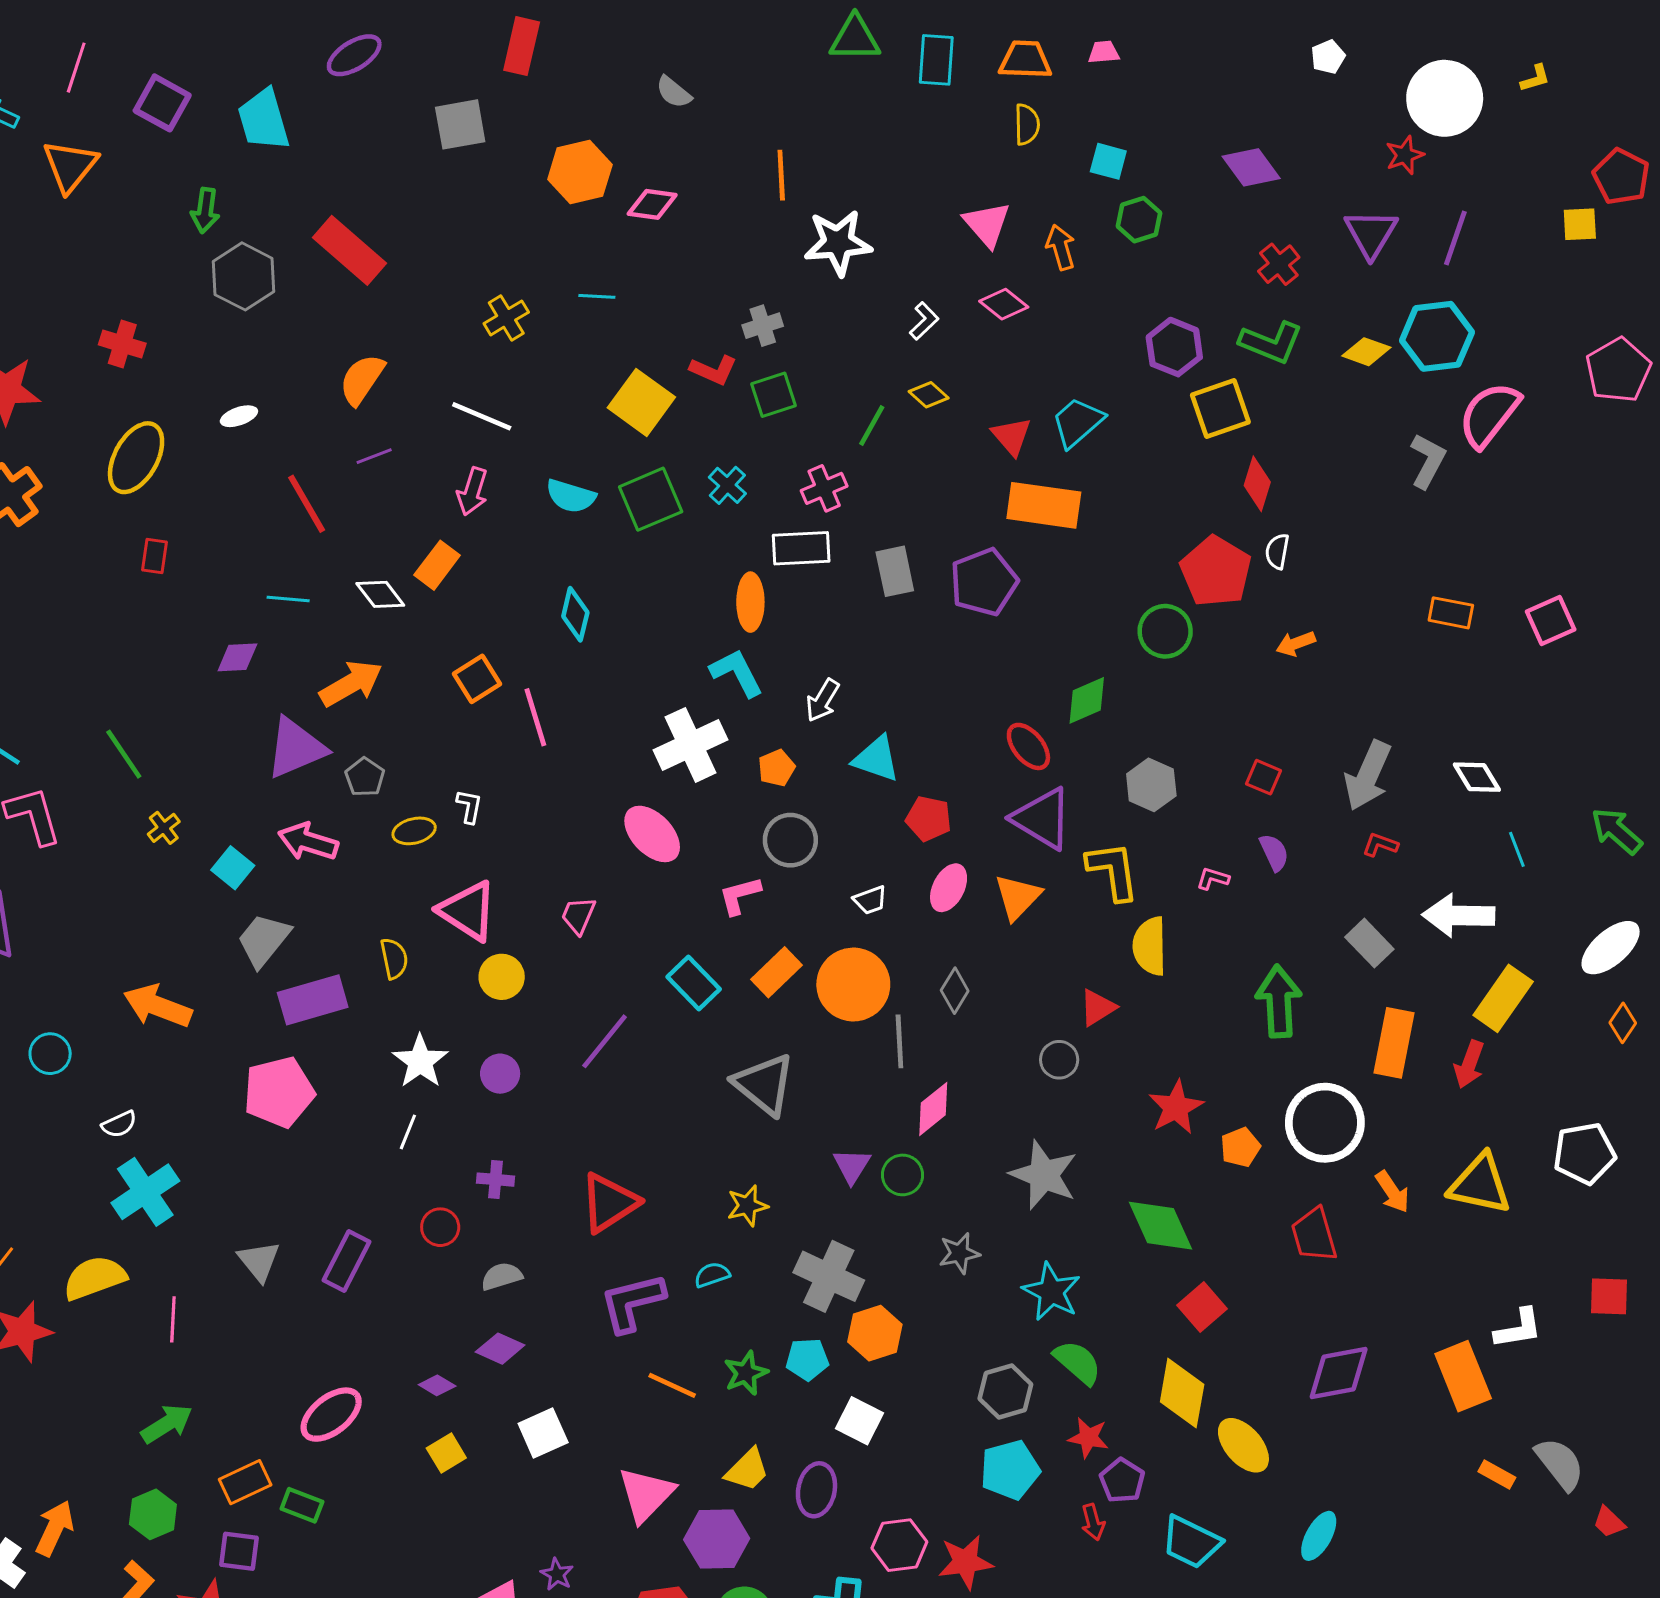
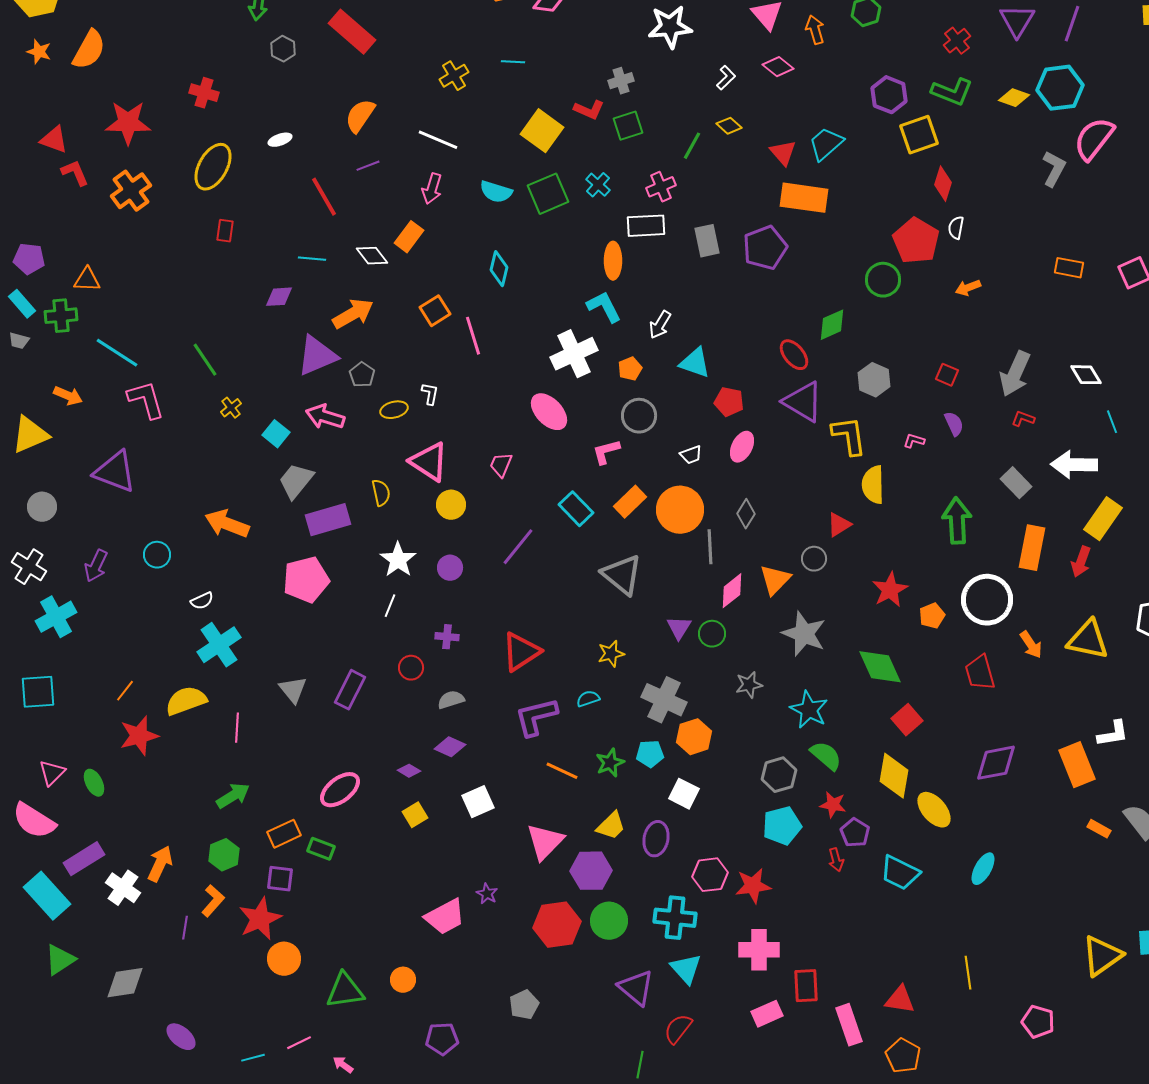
gray hexagon: (244, 276) -> (283, 49), size x0.6
orange triangle: (1018, 897) -> (775, 580), moved

